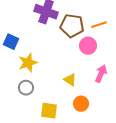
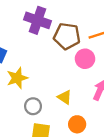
gray circle: (26, 88) -> (33, 106), moved

